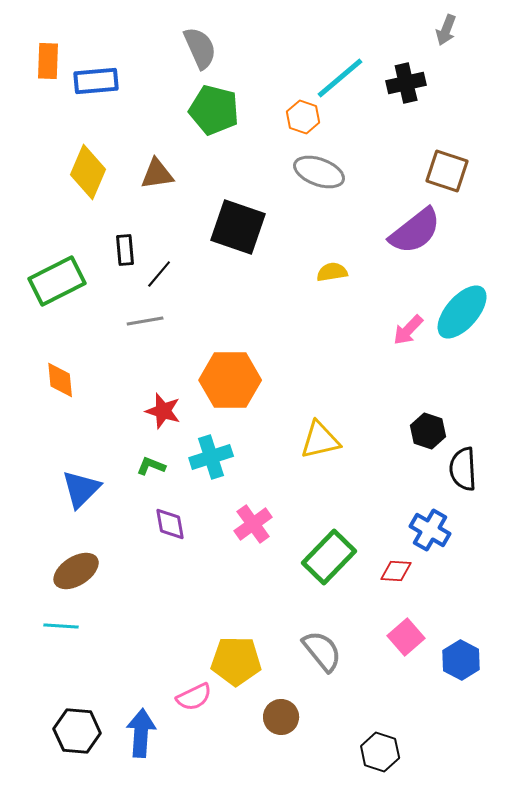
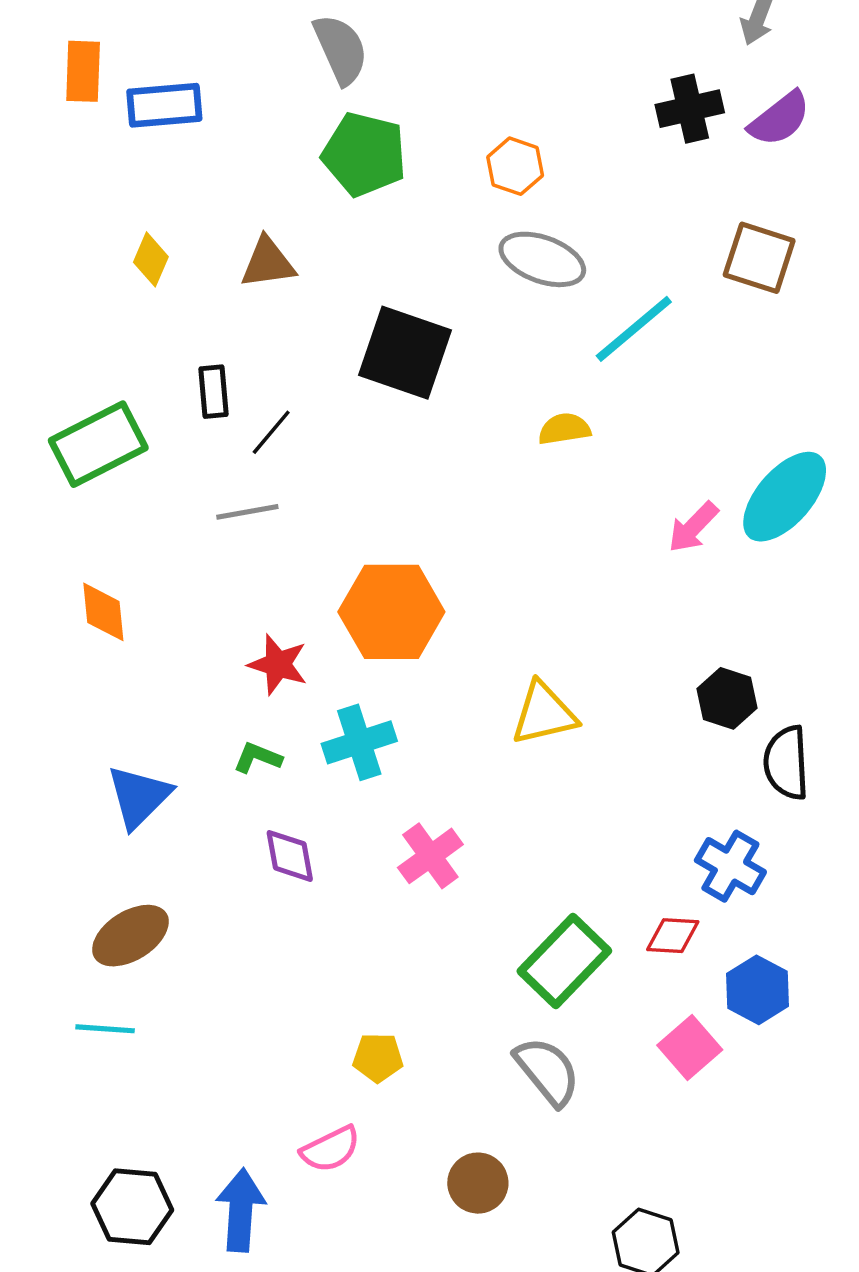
cyan line: (340, 78) -> (634, 329), moved
yellow diamond: (88, 172) -> (151, 259), size x0.6
purple semicircle: (415, 231) -> (780, 119), moved, size x0.7
green rectangle: (329, 557) -> (564, 961), moved
blue hexagon: (461, 660) -> (758, 990), moved
yellow pentagon: (236, 661) -> (378, 1058), moved, size x0.6

